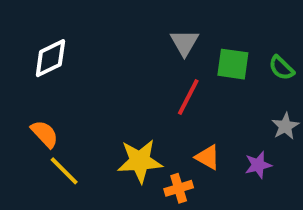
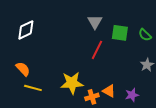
orange triangle: (208, 157) -> (109, 91), moved
purple star: (258, 165) -> (132, 95), moved
yellow line: (64, 171) -> (33, 88), turned -30

